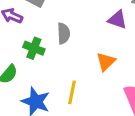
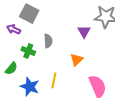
purple triangle: (117, 20) -> (84, 32), turned 40

